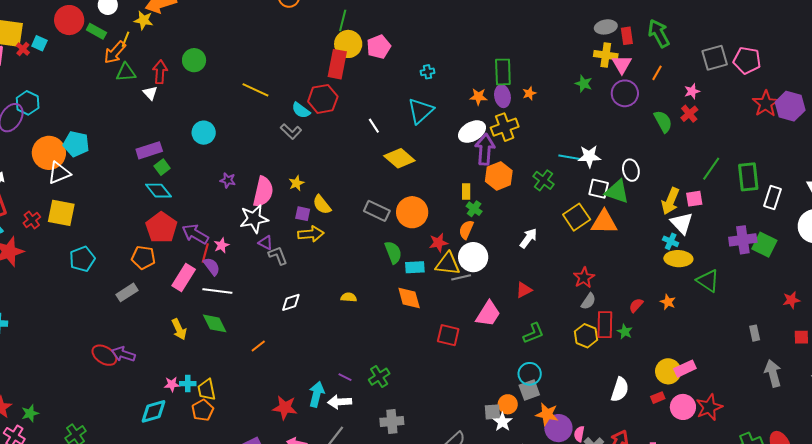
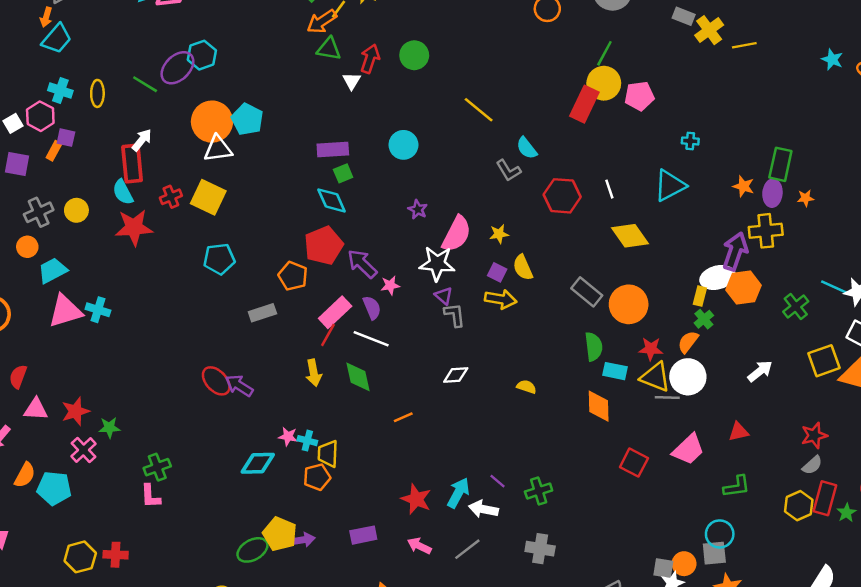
red hexagon: (323, 99) -> (562, 196), moved
white ellipse: (472, 132) -> (718, 277), moved
red line: (205, 253) -> (328, 335), moved

